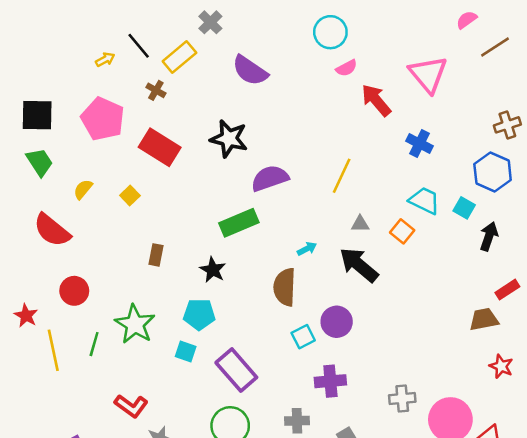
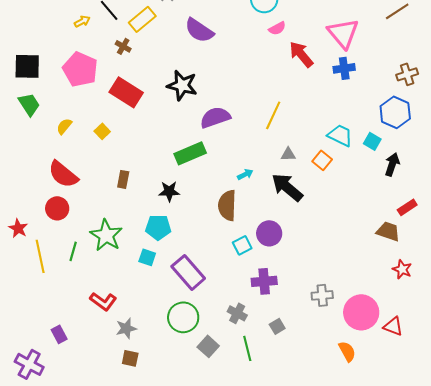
blue cross: (420, 144) -> (344, 68), moved, turned -35
red semicircle: (52, 230) -> (63, 174), moved
black star: (213, 270) -> (169, 191), turned -30
brown trapezoid: (484, 319) -> (388, 231), turned 30
gray cross: (297, 421) -> (237, 313), turned 30

